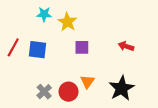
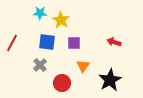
blue square: (38, 50) -> (47, 42), moved
orange triangle: (87, 82) -> (83, 66), moved
gray cross: (44, 92) -> (40, 65), moved

